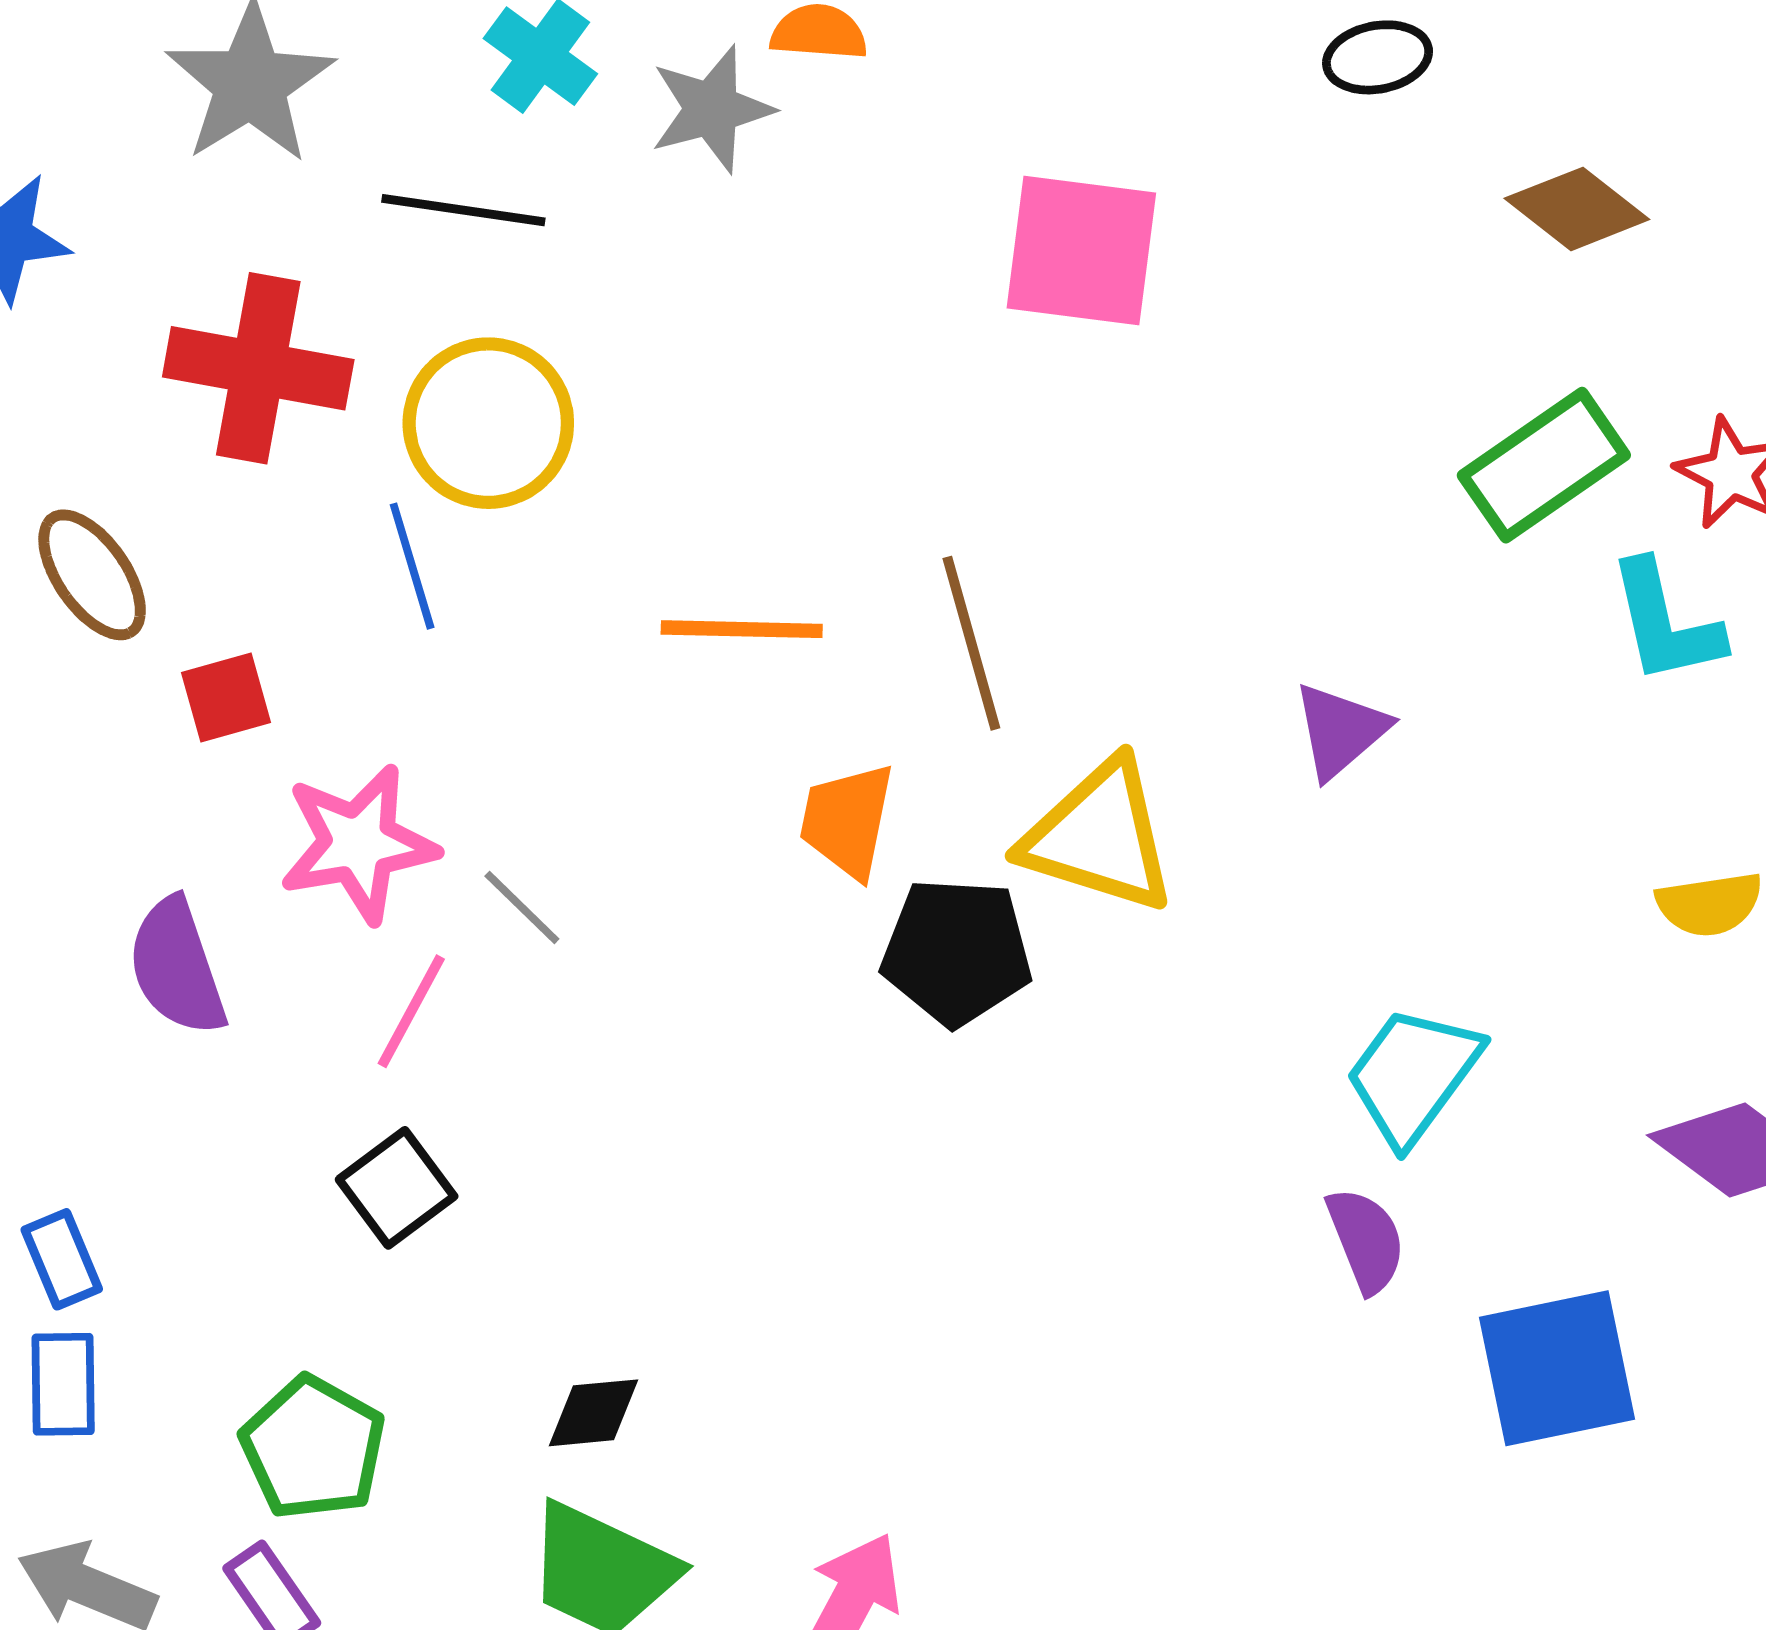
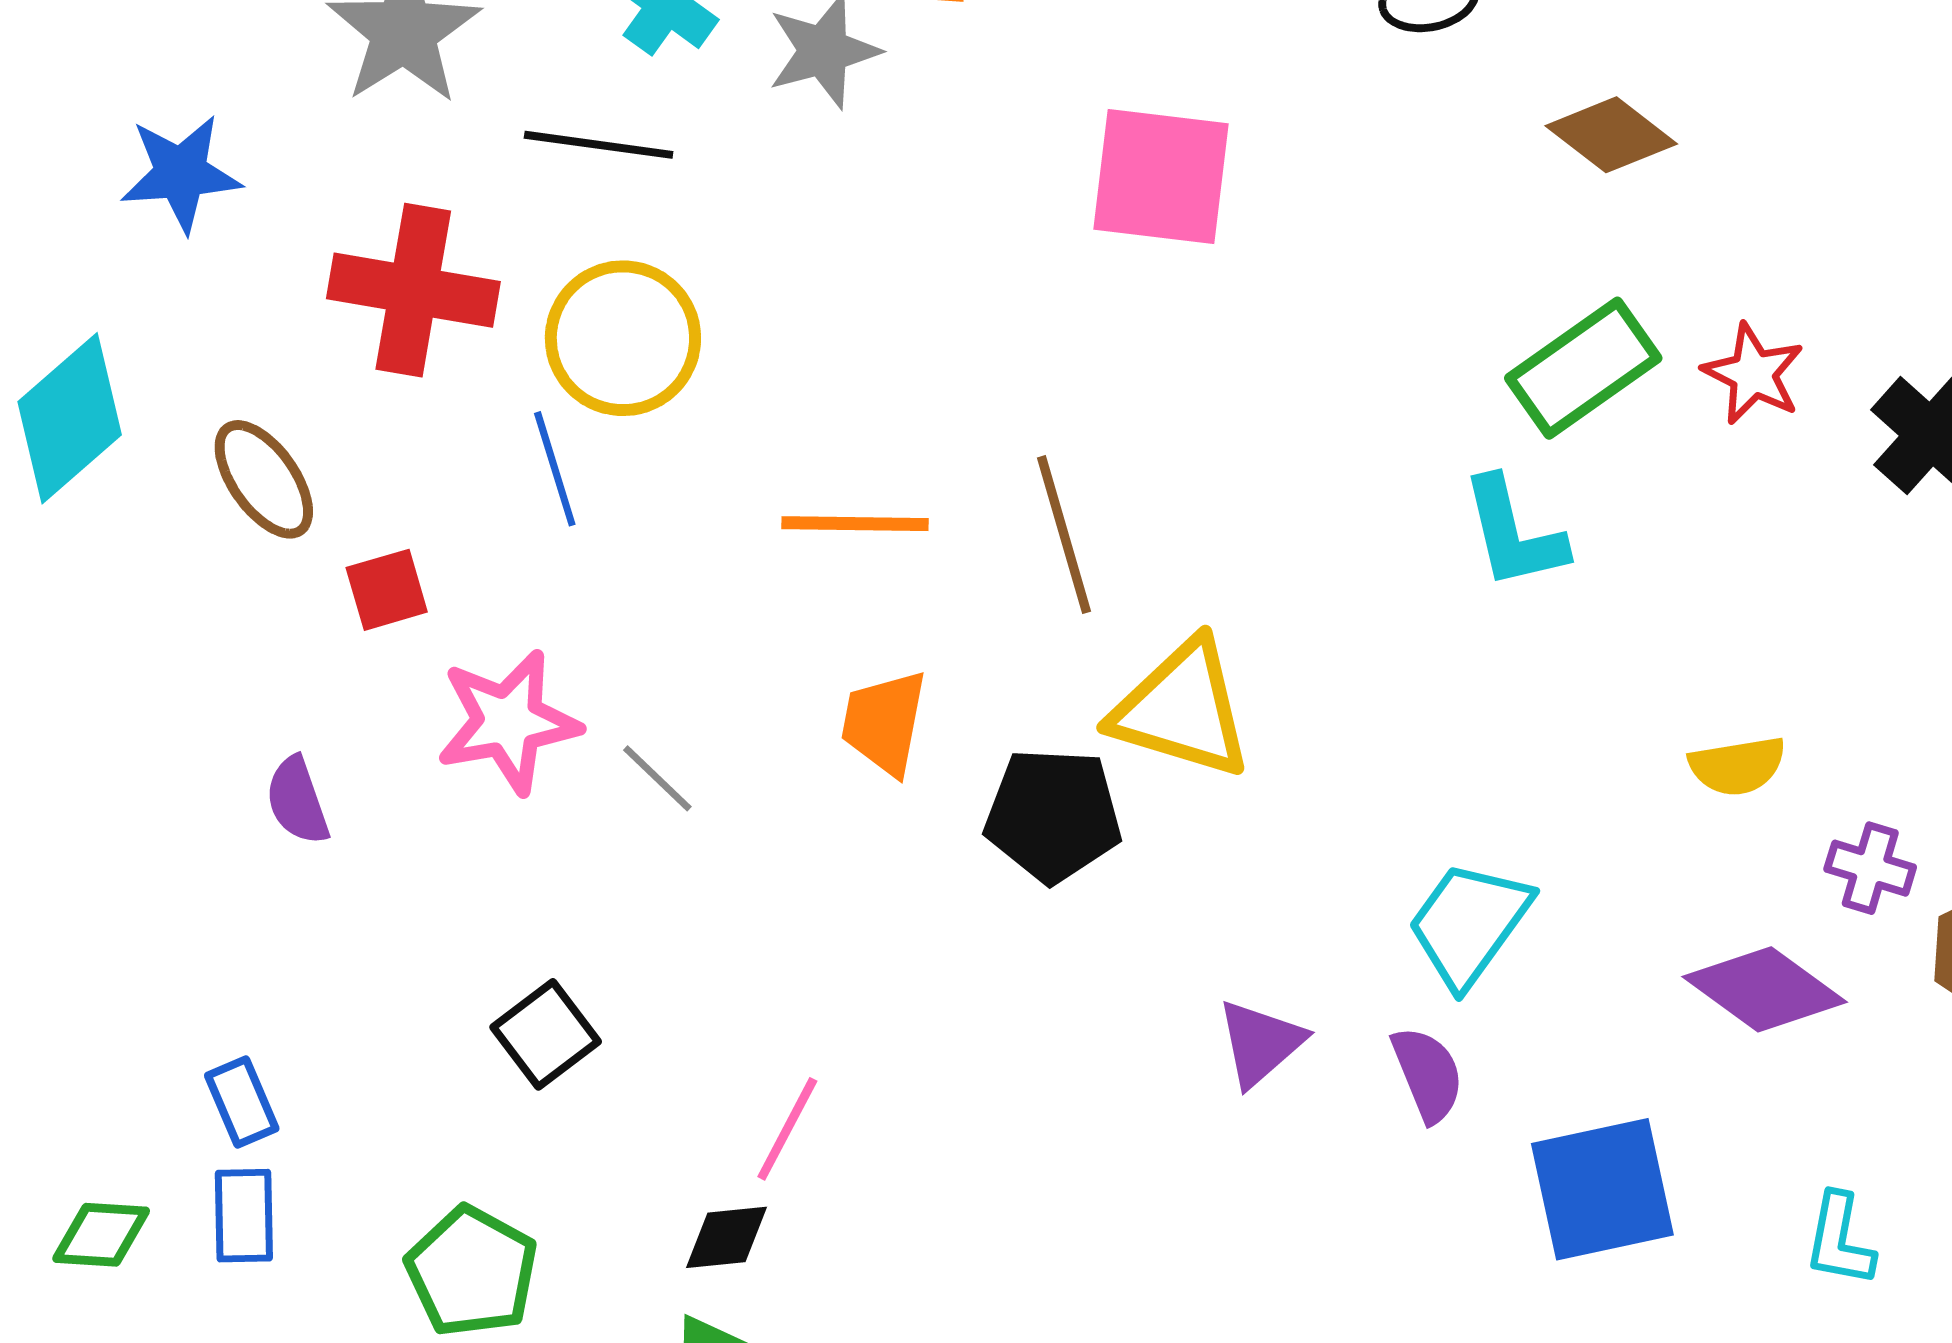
cyan L-shape: (1665, 623) -> (1513, 533), moved
purple triangle: (1340, 730) -> (1260, 1043), moved
orange trapezoid: (847, 821) -> (884, 723), moved
purple semicircle: (177, 967) -> (297, 801), moved, size x0.7
pink line: (411, 1011) -> (787, 1129), moved

